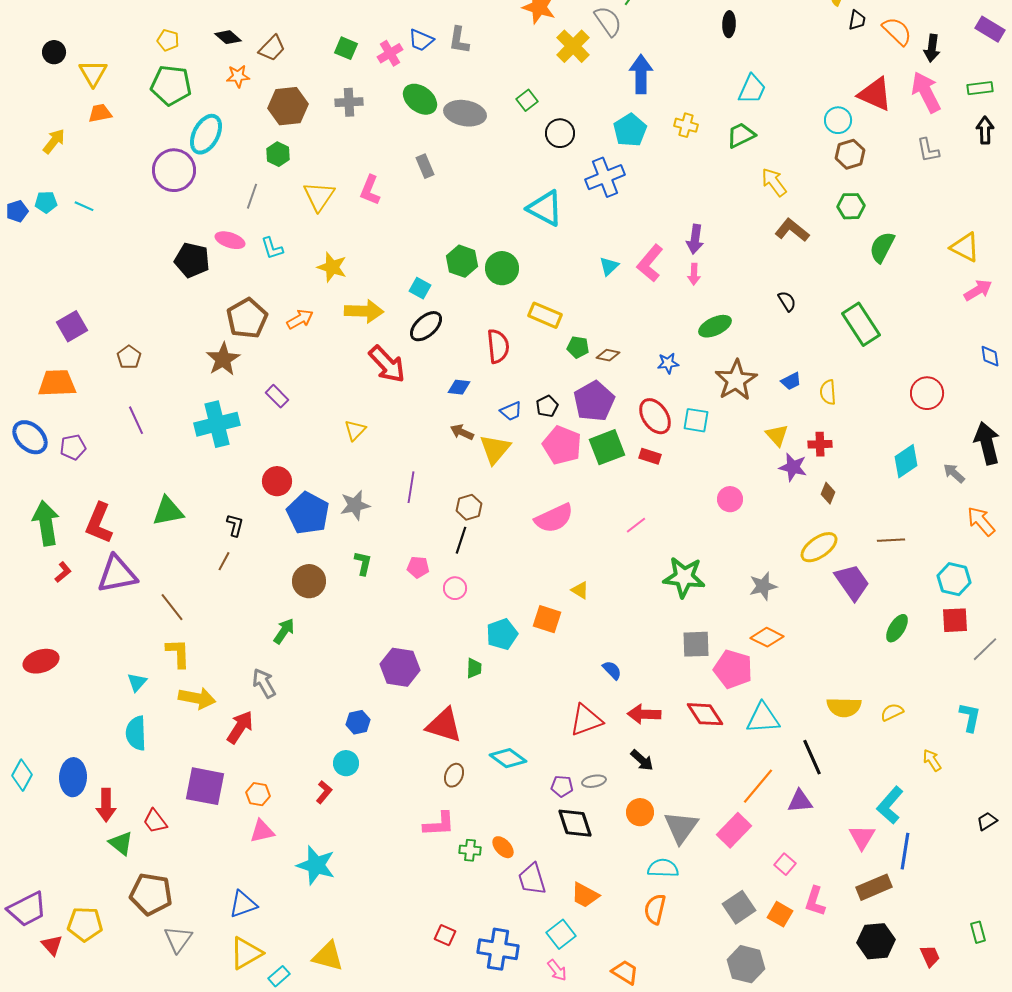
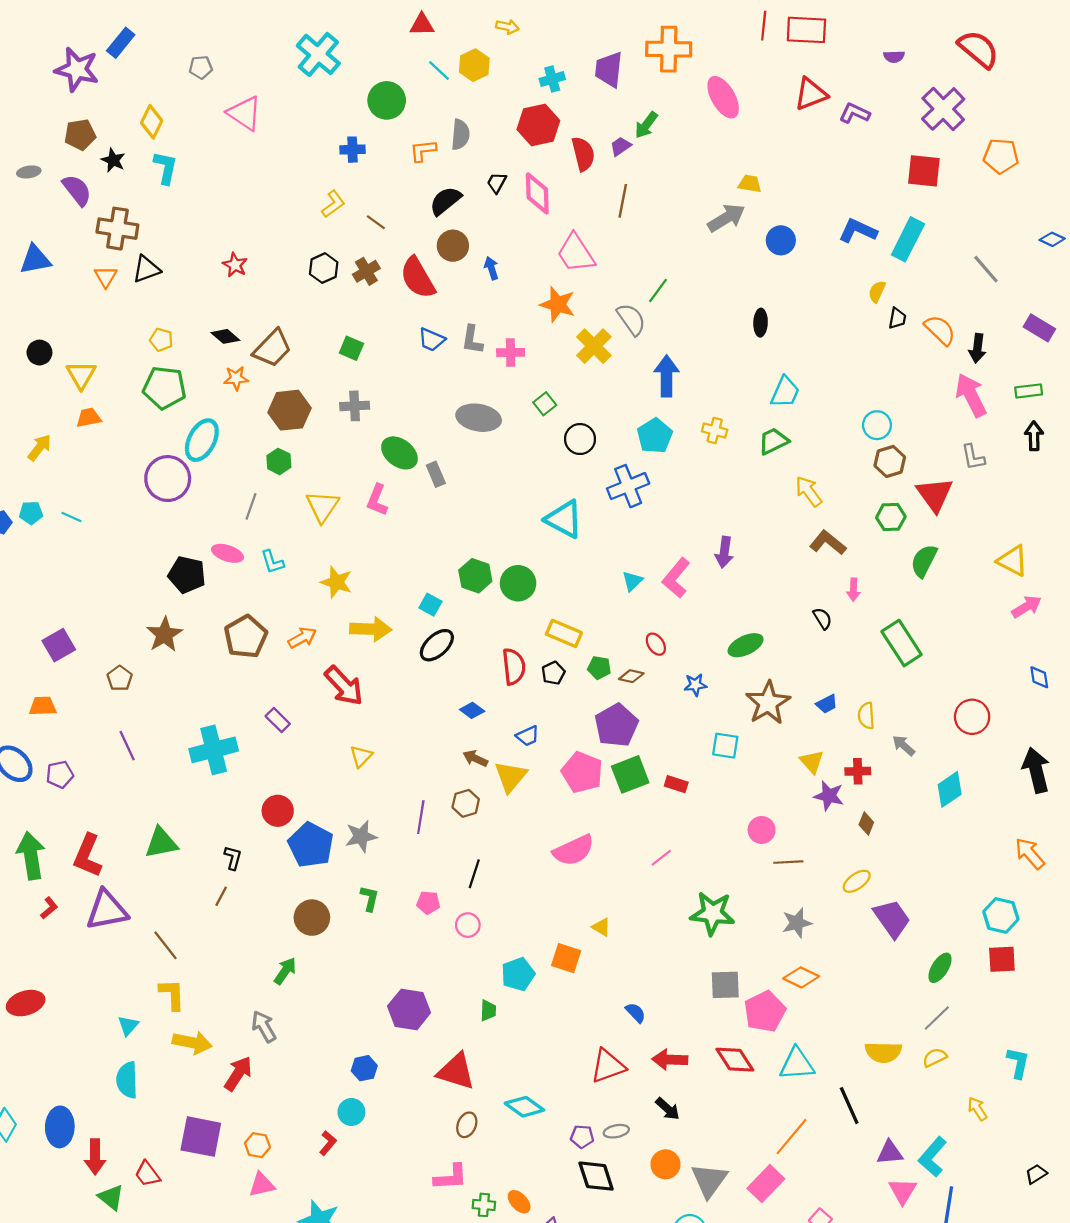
brown trapezoid: (272, 48) -> (272, 348), size x1.4
pink cross: (390, 53) -> (511, 353), moved, turned 30
red triangle: (875, 94) -> (935, 495), moved, turned 30
green ellipse: (420, 99) -> (399, 453), moved
pink arrow: (694, 274) -> (853, 590), moved
brown star: (223, 359) -> (164, 635), moved
red arrow: (387, 364) -> (344, 686), moved
orange trapezoid: (57, 383) -> (43, 706), size x0.7
blue diamond: (459, 387) -> (472, 710), turned 30
black pentagon: (547, 406) -> (553, 673), moved
red ellipse: (655, 416) -> (656, 644), moved, size x0.6
gray arrow: (954, 473) -> (904, 746), moved
brown hexagon: (469, 507) -> (466, 803), moved
brown line: (891, 540) -> (788, 862), moved
yellow ellipse: (819, 547) -> (857, 881), size x0.7
gray line: (985, 649) -> (937, 1018), moved
pink pentagon: (733, 669) -> (765, 1012), turned 30
purple triangle: (800, 801) -> (890, 1153), moved

